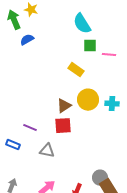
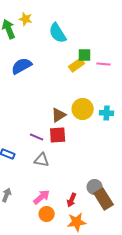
cyan semicircle: (82, 24) -> (58, 33), moved
blue semicircle: (27, 40) -> (22, 66), moved, size x1.5
yellow rectangle: (76, 70) -> (77, 65), moved, turned -70
purple line: (30, 128) -> (37, 137), moved

